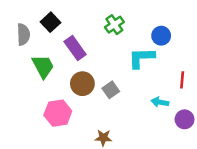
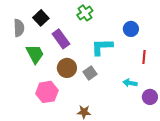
green cross: (114, 25) -> (85, 13), moved
cyan L-shape: (141, 58) -> (102, 47), moved
red line: (182, 80) -> (144, 57), moved

